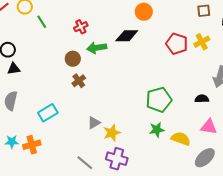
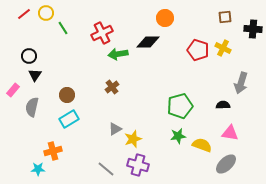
red cross: (81, 27) -> (102, 33), size x1.5
yellow cross: (202, 42) -> (223, 48), turned -35
brown circle: (73, 59) -> (67, 95), moved
black triangle: (14, 69) -> (35, 75), turned -48
brown cross: (79, 81) -> (112, 87), moved
cyan star: (12, 142) -> (38, 169), moved

